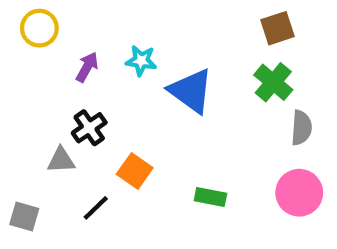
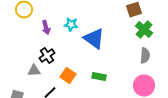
purple arrow: (87, 67) -> (46, 28), turned 136
green cross: (273, 82) -> (144, 30), moved
green rectangle: (210, 197) -> (99, 77), moved

